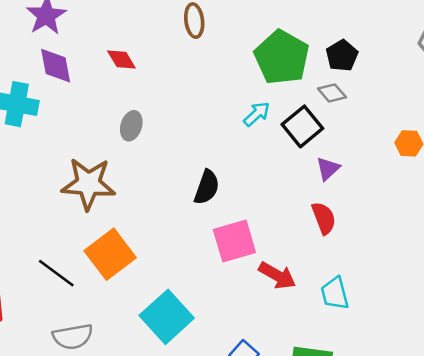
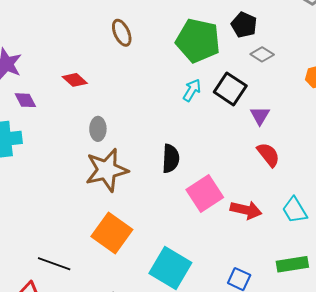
purple diamond: (56, 66) -> (25, 100), size x0.7
gray diamond: (332, 93) -> (262, 54), moved
brown star: (88, 184) -> (107, 170), moved
black line: (56, 273) -> (54, 264), moved

